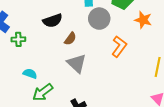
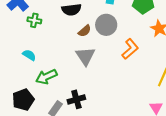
gray circle: (99, 19) -> (106, 25), moved
cyan semicircle: (30, 74) -> (29, 55), moved

